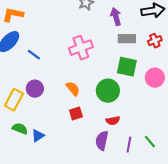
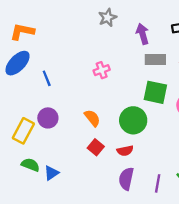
pink cross: (81, 48) -> (102, 70), size x0.6
blue line: (34, 55) -> (47, 78), turned 32
red square: (76, 114) -> (96, 147), turned -32
red semicircle: (113, 121) -> (125, 151), moved

